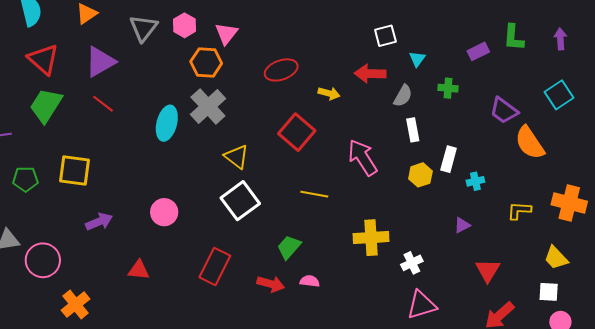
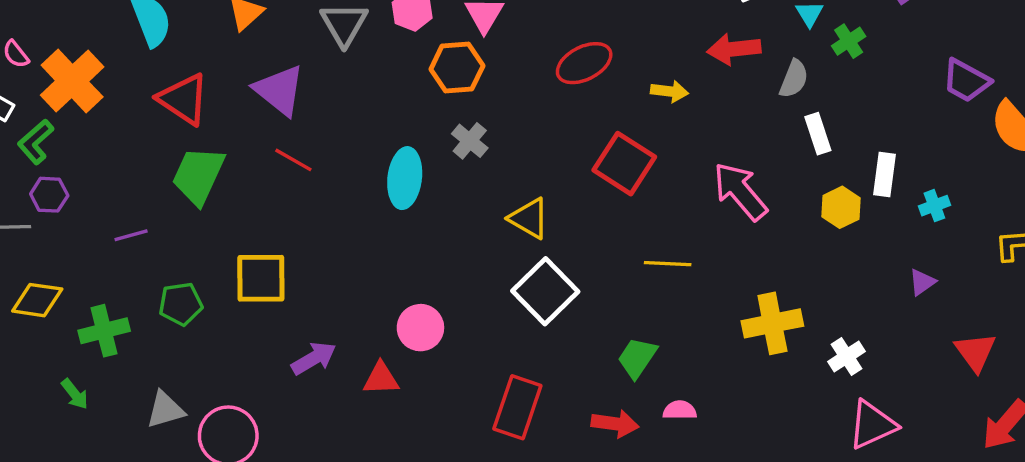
purple triangle: (100, 62) -> (279, 90), turned -44
green cross: (448, 88) -> (849, 41), moved, turned -30
gray cross: (208, 106) -> (470, 141), size x0.6
red triangle: (139, 270) -> (381, 379), moved

